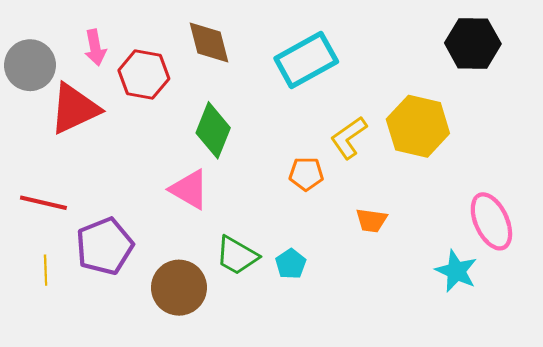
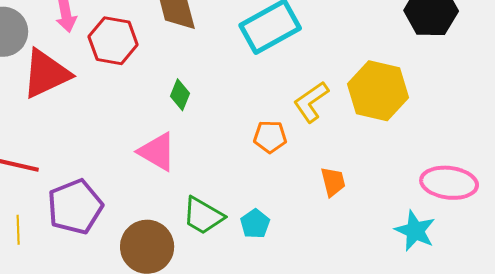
green diamond: (213, 130) -> (180, 95), size x0.6
orange trapezoid: (371, 220) -> (333, 182), turned -112
pink ellipse: (491, 221) -> (449, 183), turned -58

